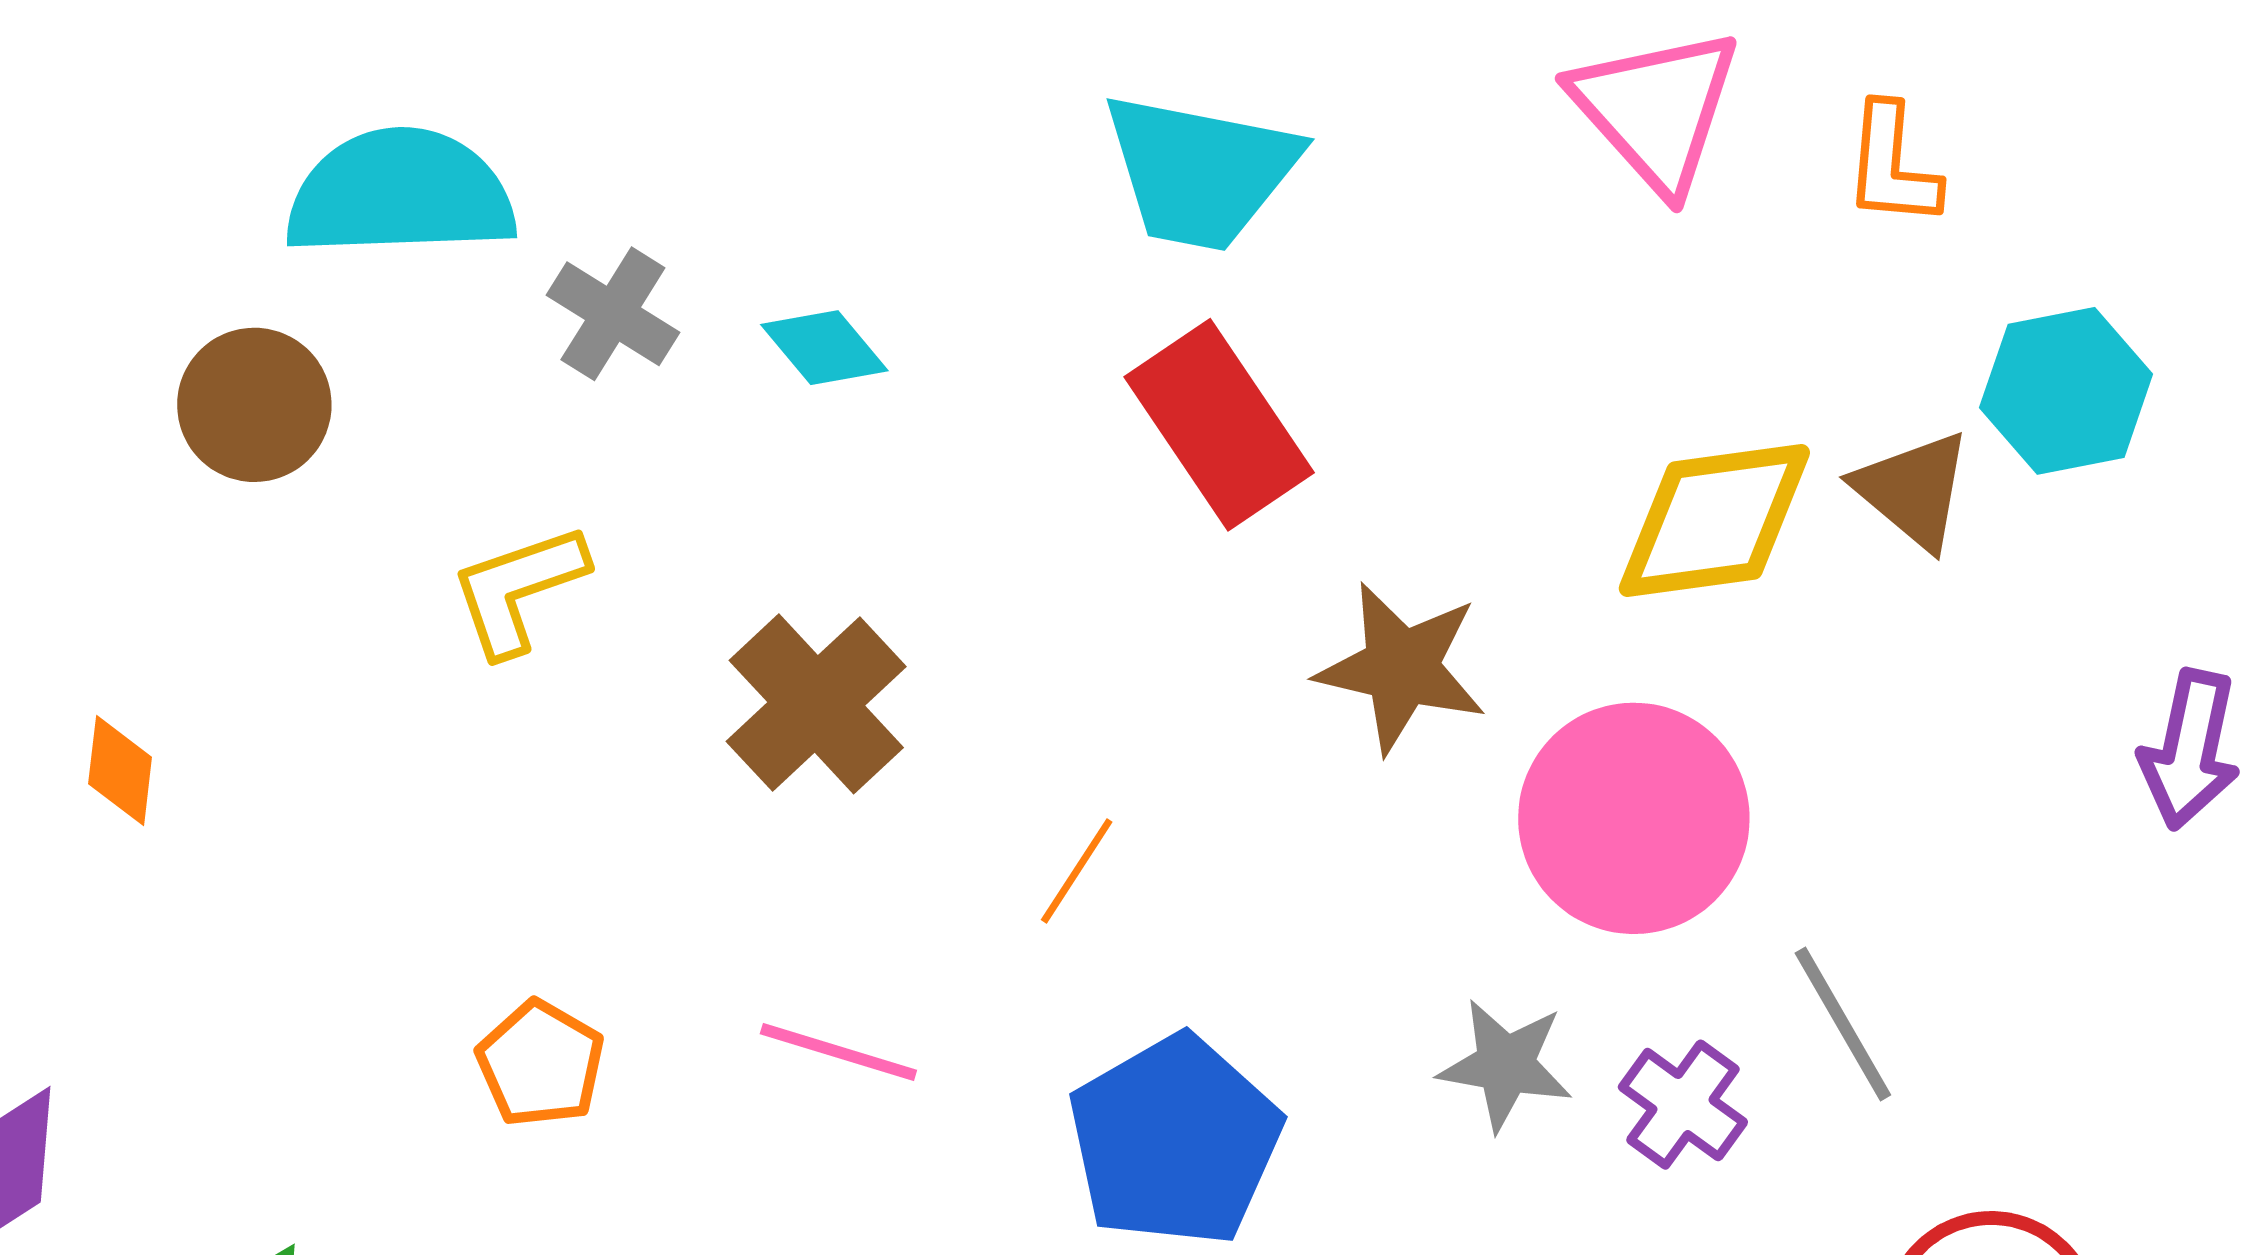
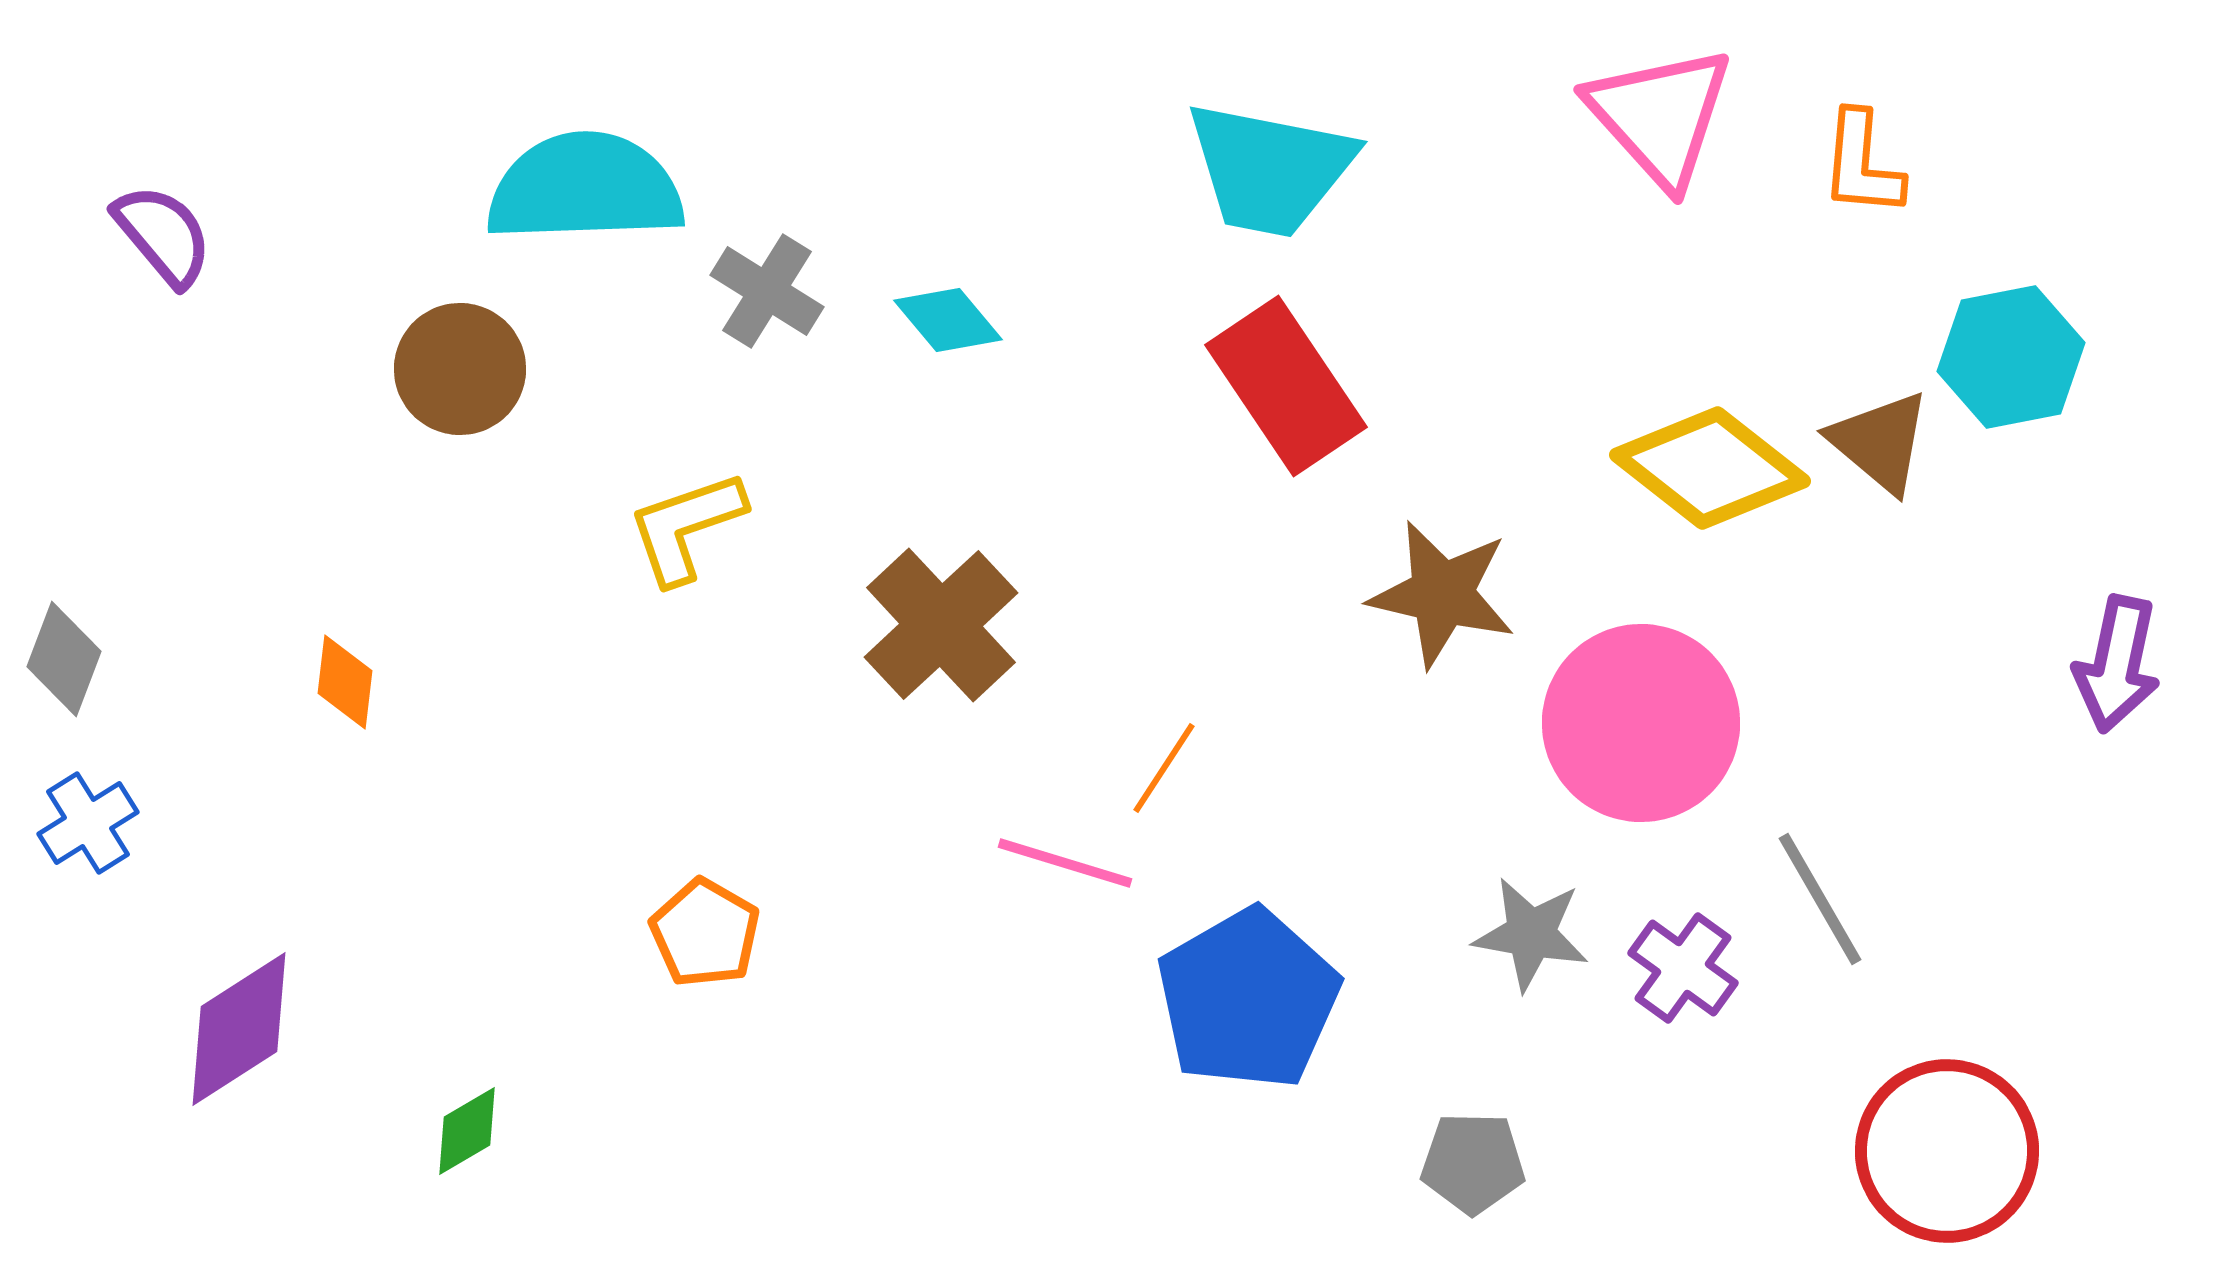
yellow diamond: (1714, 521) -> (1710, 468), turned 46
pink line: (838, 1052) -> (1065, 863), moved

